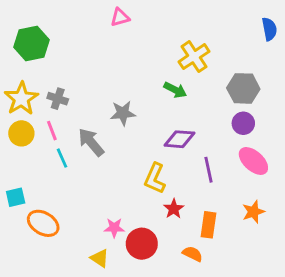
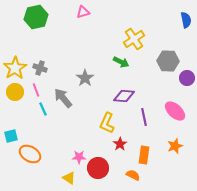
green hexagon: (32, 44) -> (36, 17), moved
gray star: (123, 113) -> (85, 78), turned -30
purple circle: (243, 123) -> (187, 78), moved

